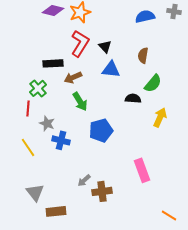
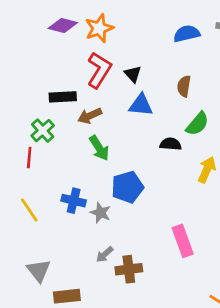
gray star: (47, 123) -> (101, 213), moved

